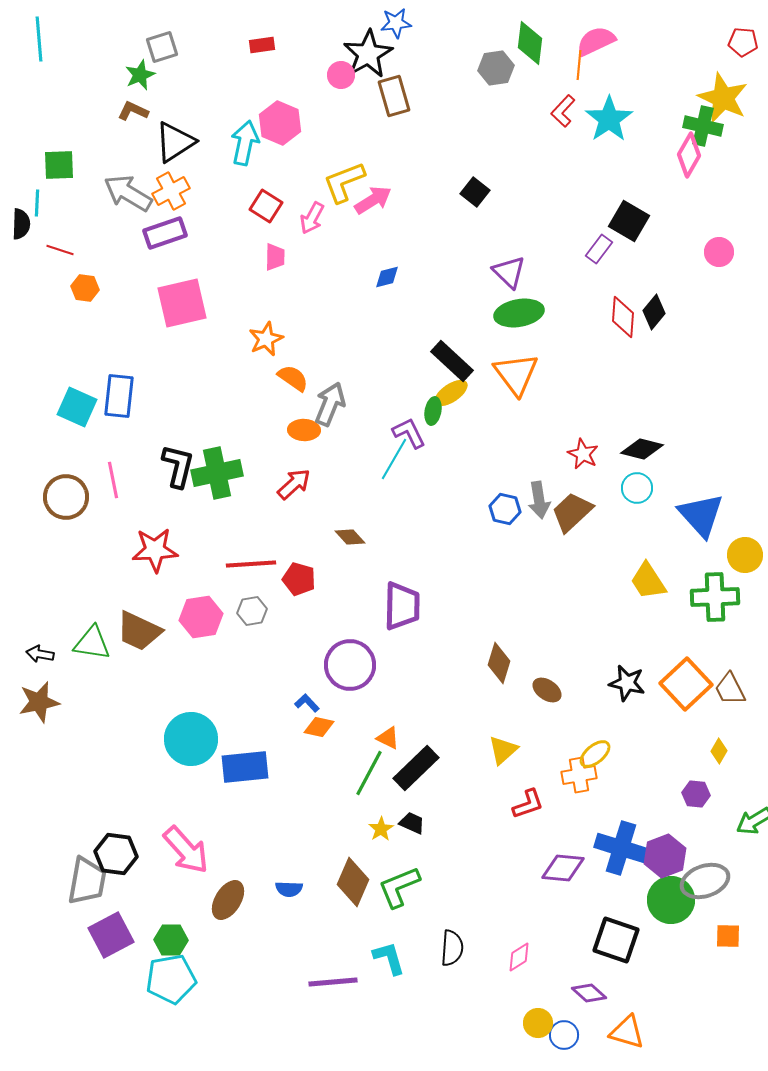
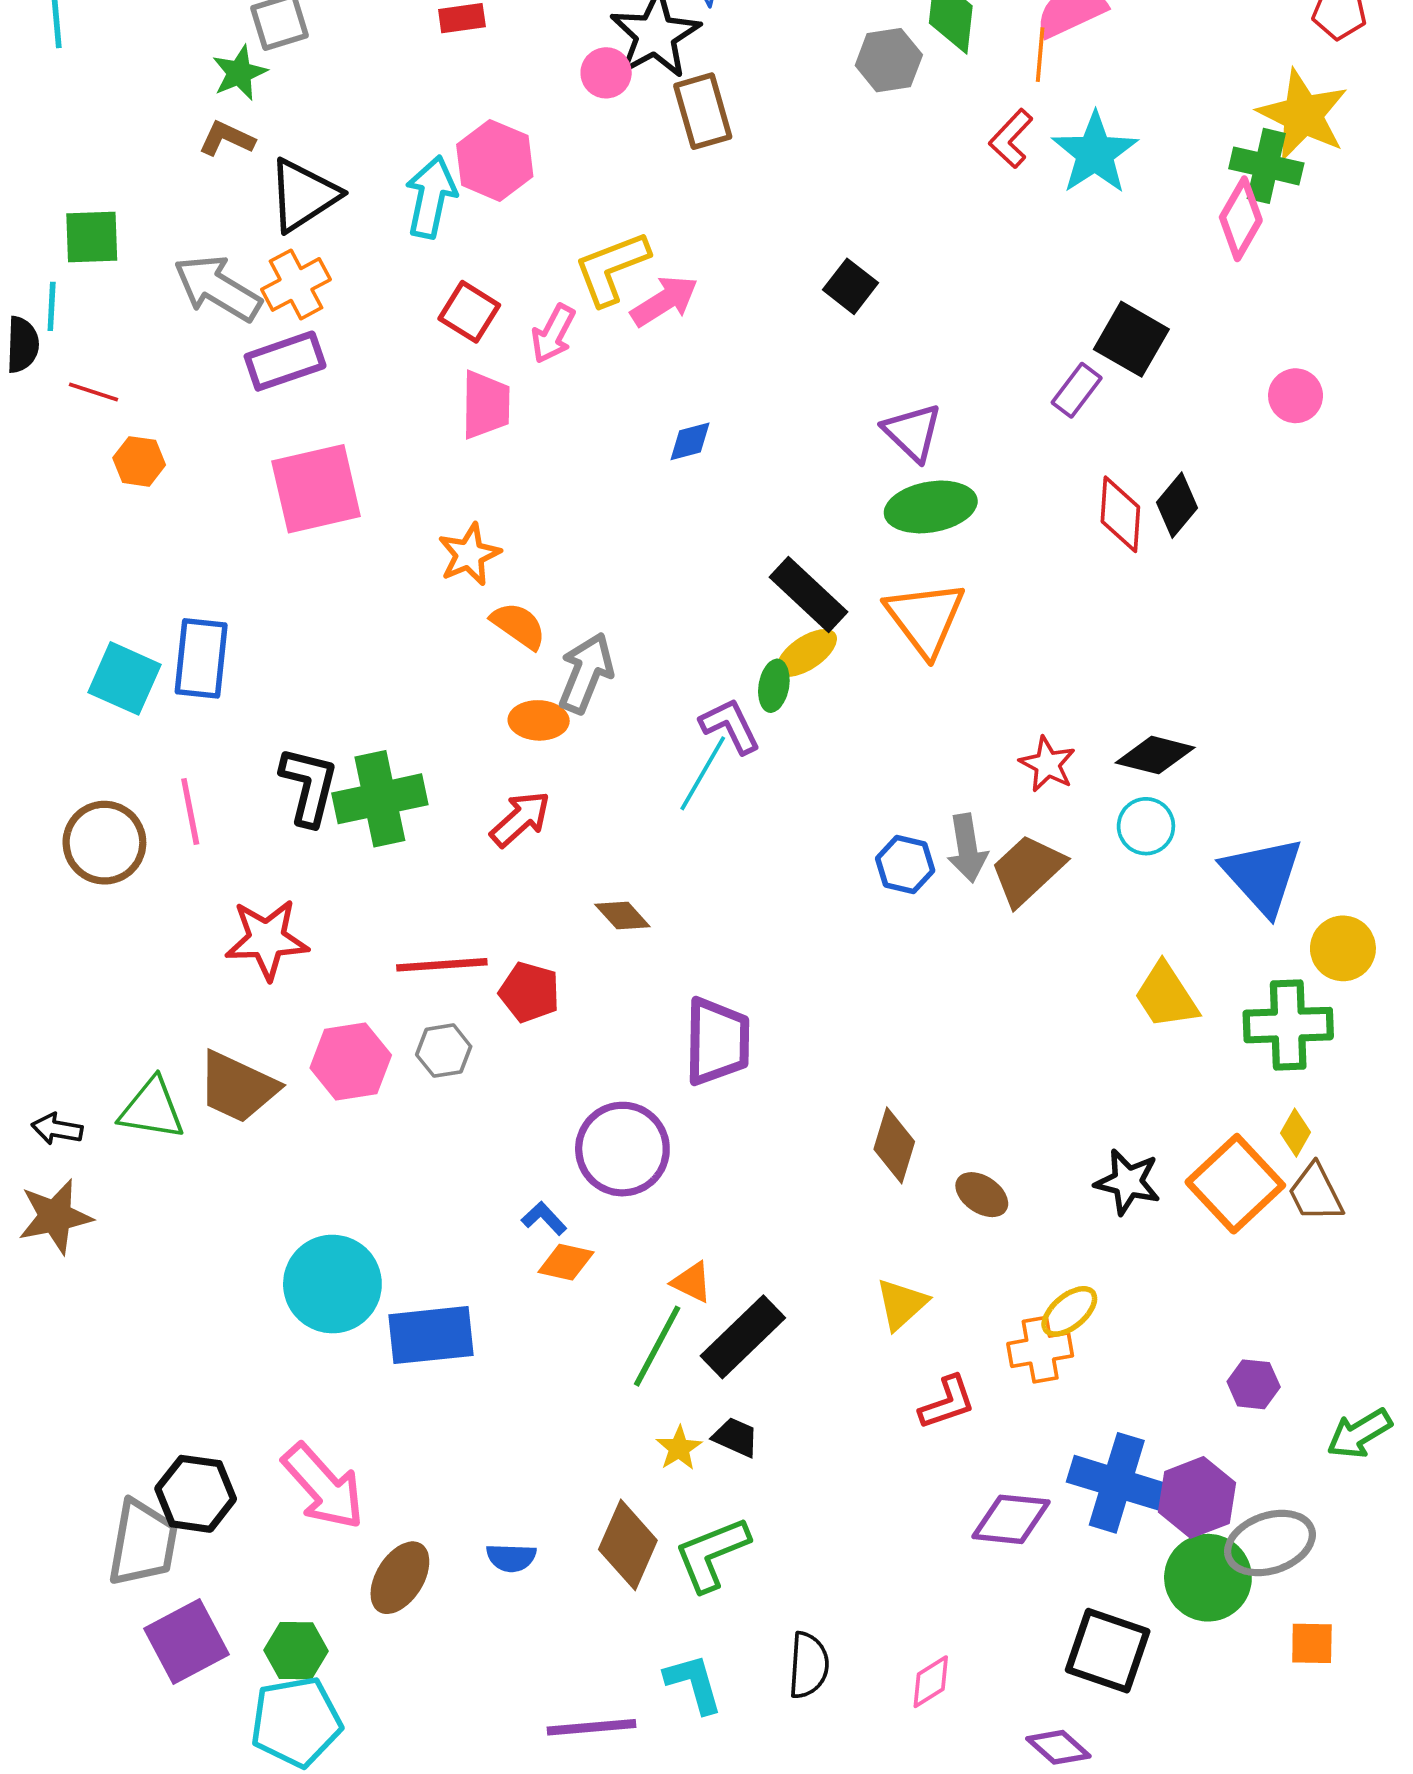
pink trapezoid: (275, 257) -> (486, 405), size x1.4
yellow diamond: (719, 751) -> (1296, 1133), moved

